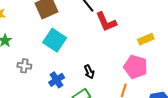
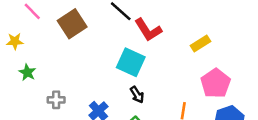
cyan square: (55, 40) -> (131, 62), moved
pink pentagon: (136, 67) -> (216, 83), moved, turned 30

